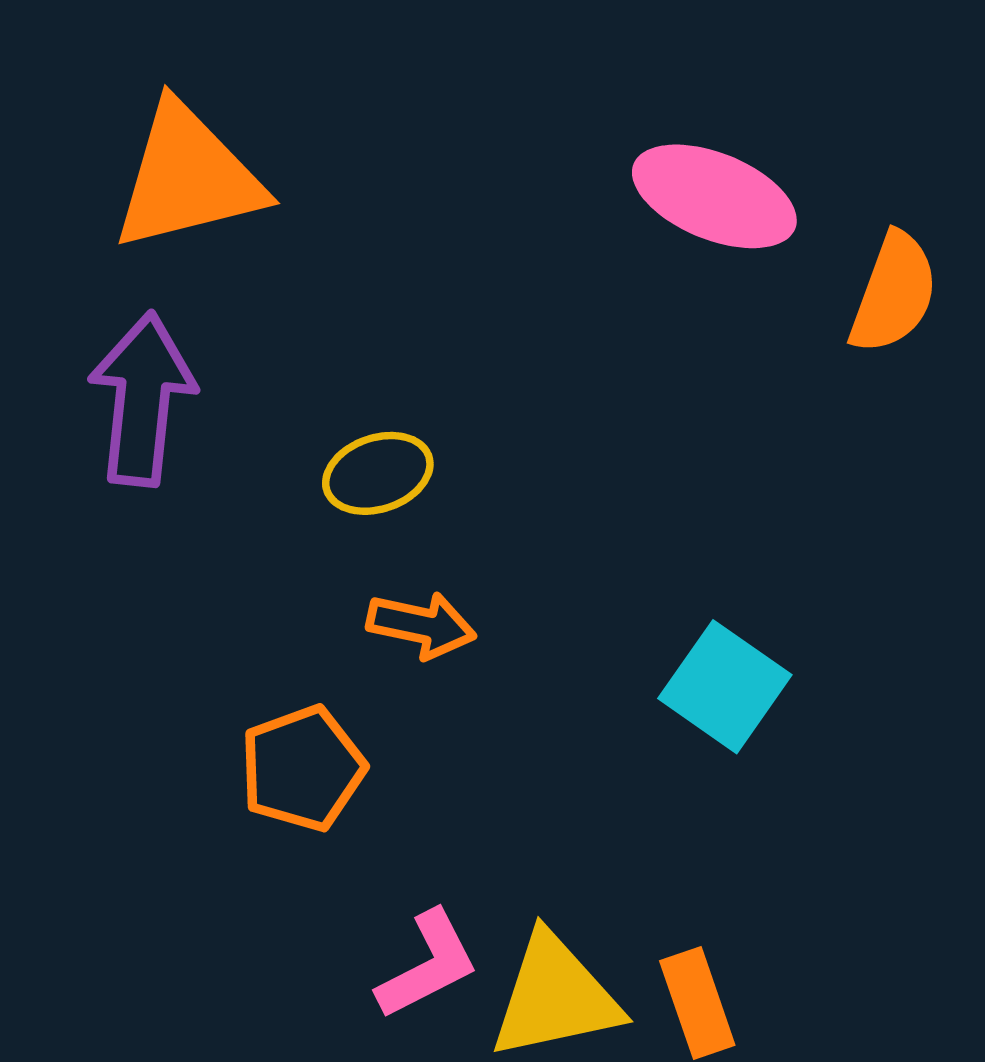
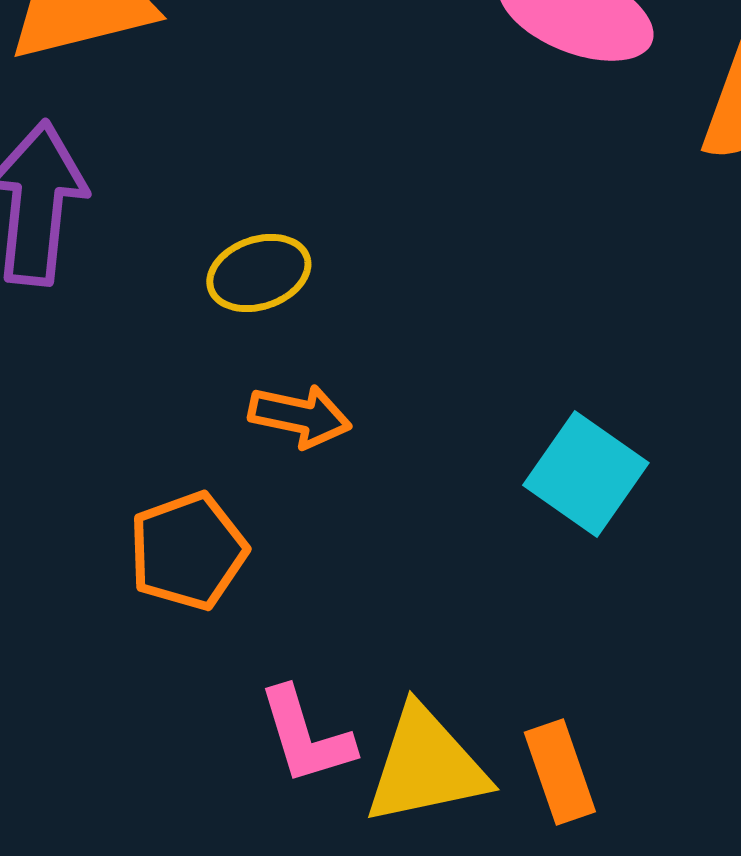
pink L-shape: (428, 965) -> (306, 736), turned 100

